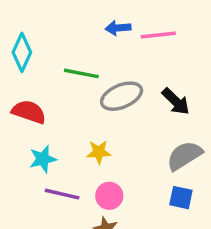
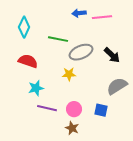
yellow star: (99, 152) -> (69, 74), moved
blue square: (181, 198) -> (101, 110), moved

